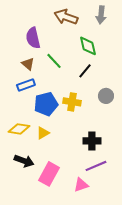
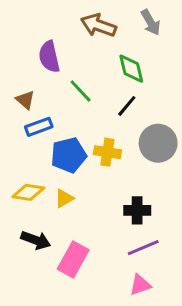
gray arrow: (101, 15) -> (151, 22), turned -36
brown triangle: (28, 64) -> (25, 100), moved
gray circle: (106, 96) -> (158, 143), size x1.6
pink triangle: (81, 185) -> (140, 285), moved

